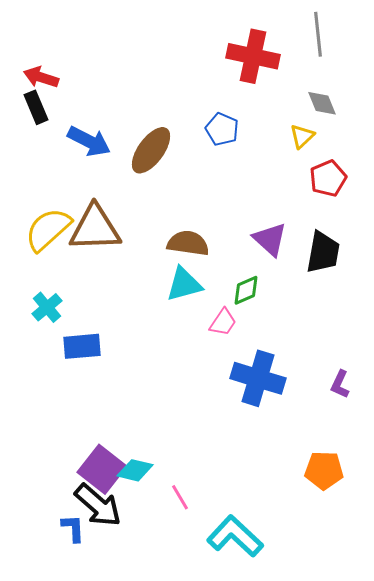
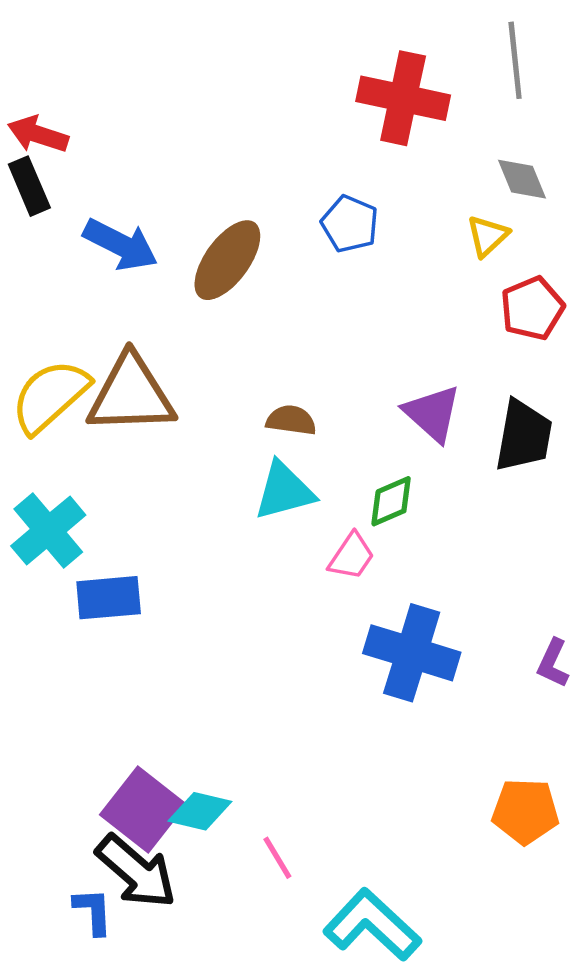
brown semicircle: (188, 243) -> (291, 420), size x0.7
cyan cross: (47, 307) -> (48, 531), size x1.4

